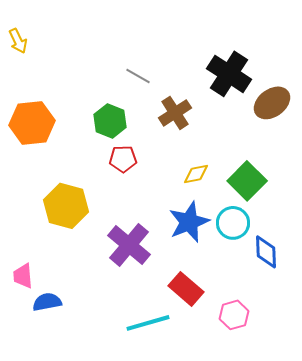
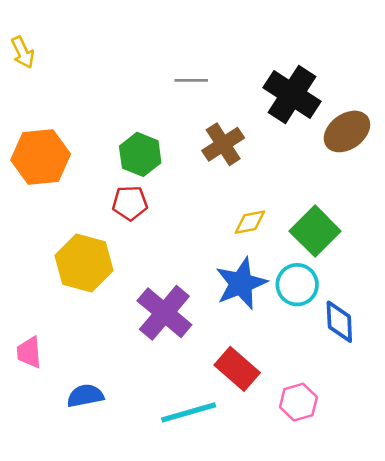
gray line: (138, 76) -> (191, 80), moved, turned -30
red pentagon: (123, 159) -> (130, 203), moved
blue semicircle: (47, 302) -> (85, 396), moved

